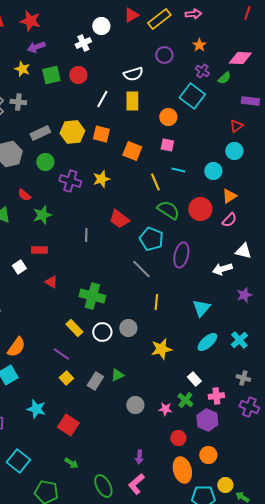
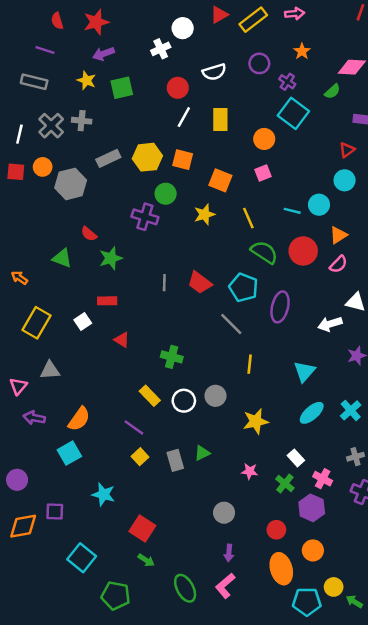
red star: (30, 21) -> (96, 22), turned -30
purple cross: (202, 71) -> (287, 82), moved
white semicircle: (133, 74) -> (214, 72), moved
red circle: (78, 75) -> (178, 88), moved
pink square: (167, 145) -> (263, 173), turned -32
green circle: (45, 162) -> (166, 194), moved
cyan line: (178, 170) -> (292, 211), moved
yellow star: (101, 179) -> (205, 214), moved
red trapezoid: (119, 219) -> (200, 283), moved
green cross: (92, 296) -> (172, 357), size x0.7
gray cross: (243, 378) -> (356, 457), turned -32
gray rectangle: (95, 381) -> (175, 460), turned -48
pink cross: (216, 396) -> (323, 479), turned 35
gray circle: (135, 405) -> (224, 513), moved
pink star: (165, 409) -> (250, 471), moved
red square: (68, 425) -> (142, 529), moved

